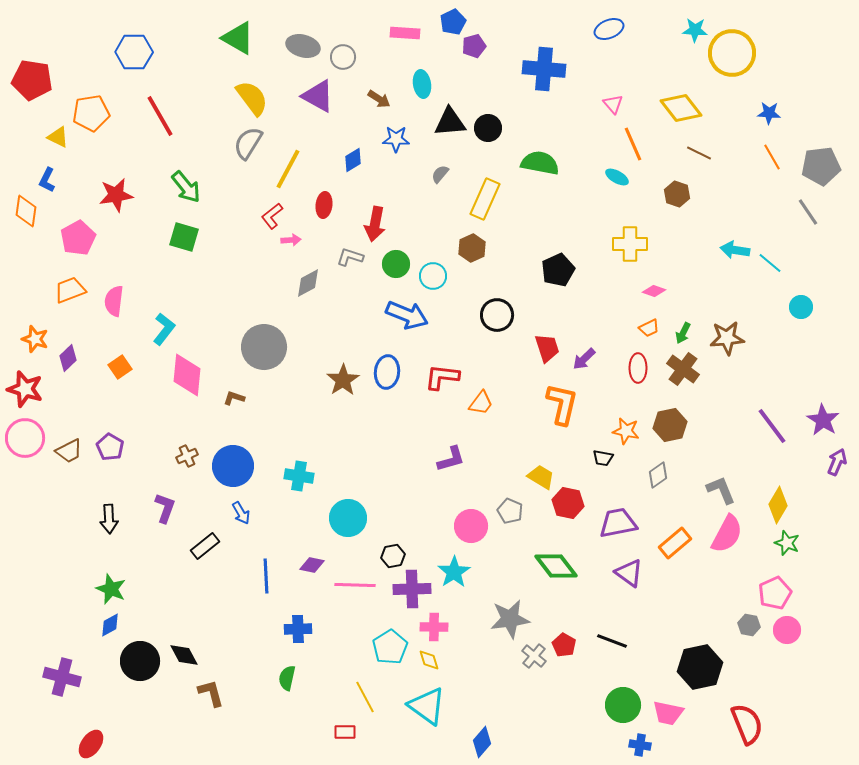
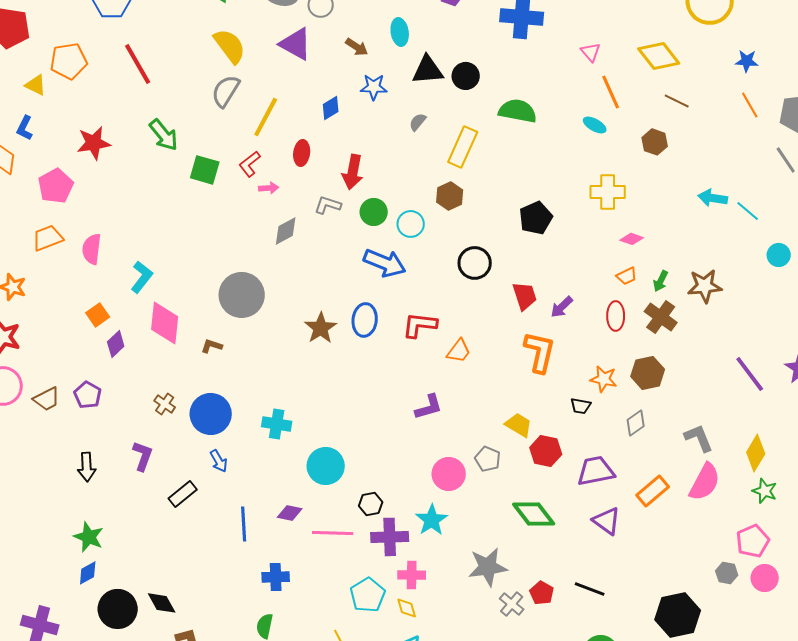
green square: (184, 237) -> (205, 170), moved
purple diamond: (68, 358) -> (116, 344), moved
brown cross: (187, 456) -> (165, 404), turned -30

